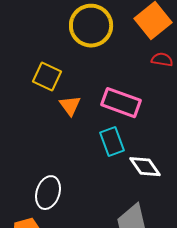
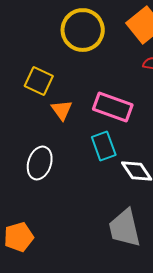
white ellipse: (48, 193) -> (40, 163), moved

